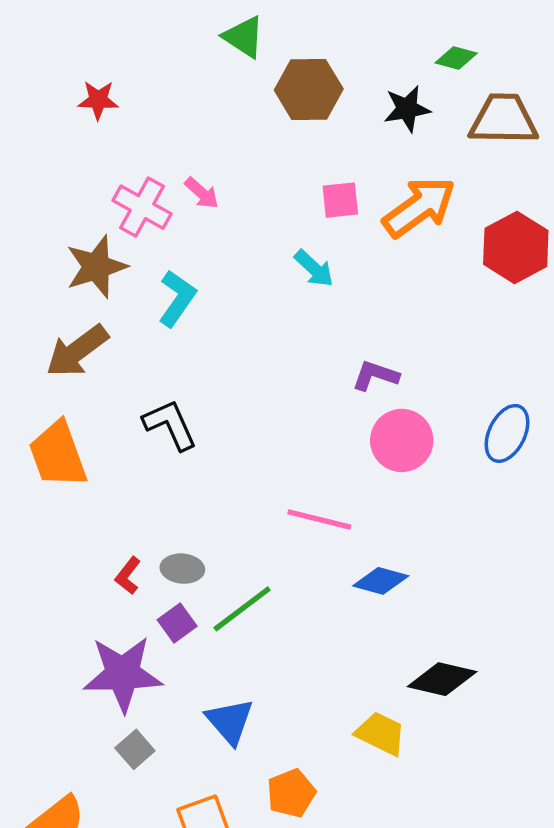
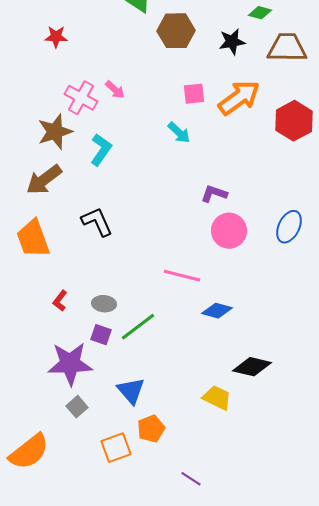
red L-shape: (128, 576) -> (60, 301), moved
purple square: (177, 623) -> (101, 335), turned -35
orange pentagon: (291, 793) -> (151, 429), moved

